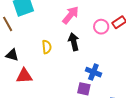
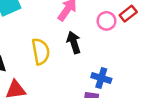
yellow semicircle: (47, 47) -> (41, 51), size x1.5

